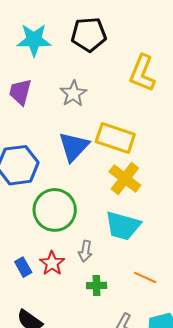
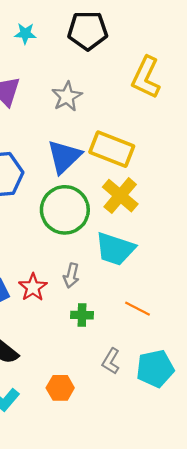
cyan star: (34, 40) -> (25, 33), size x0.6
green circle: (55, 210) -> (65, 210), moved

